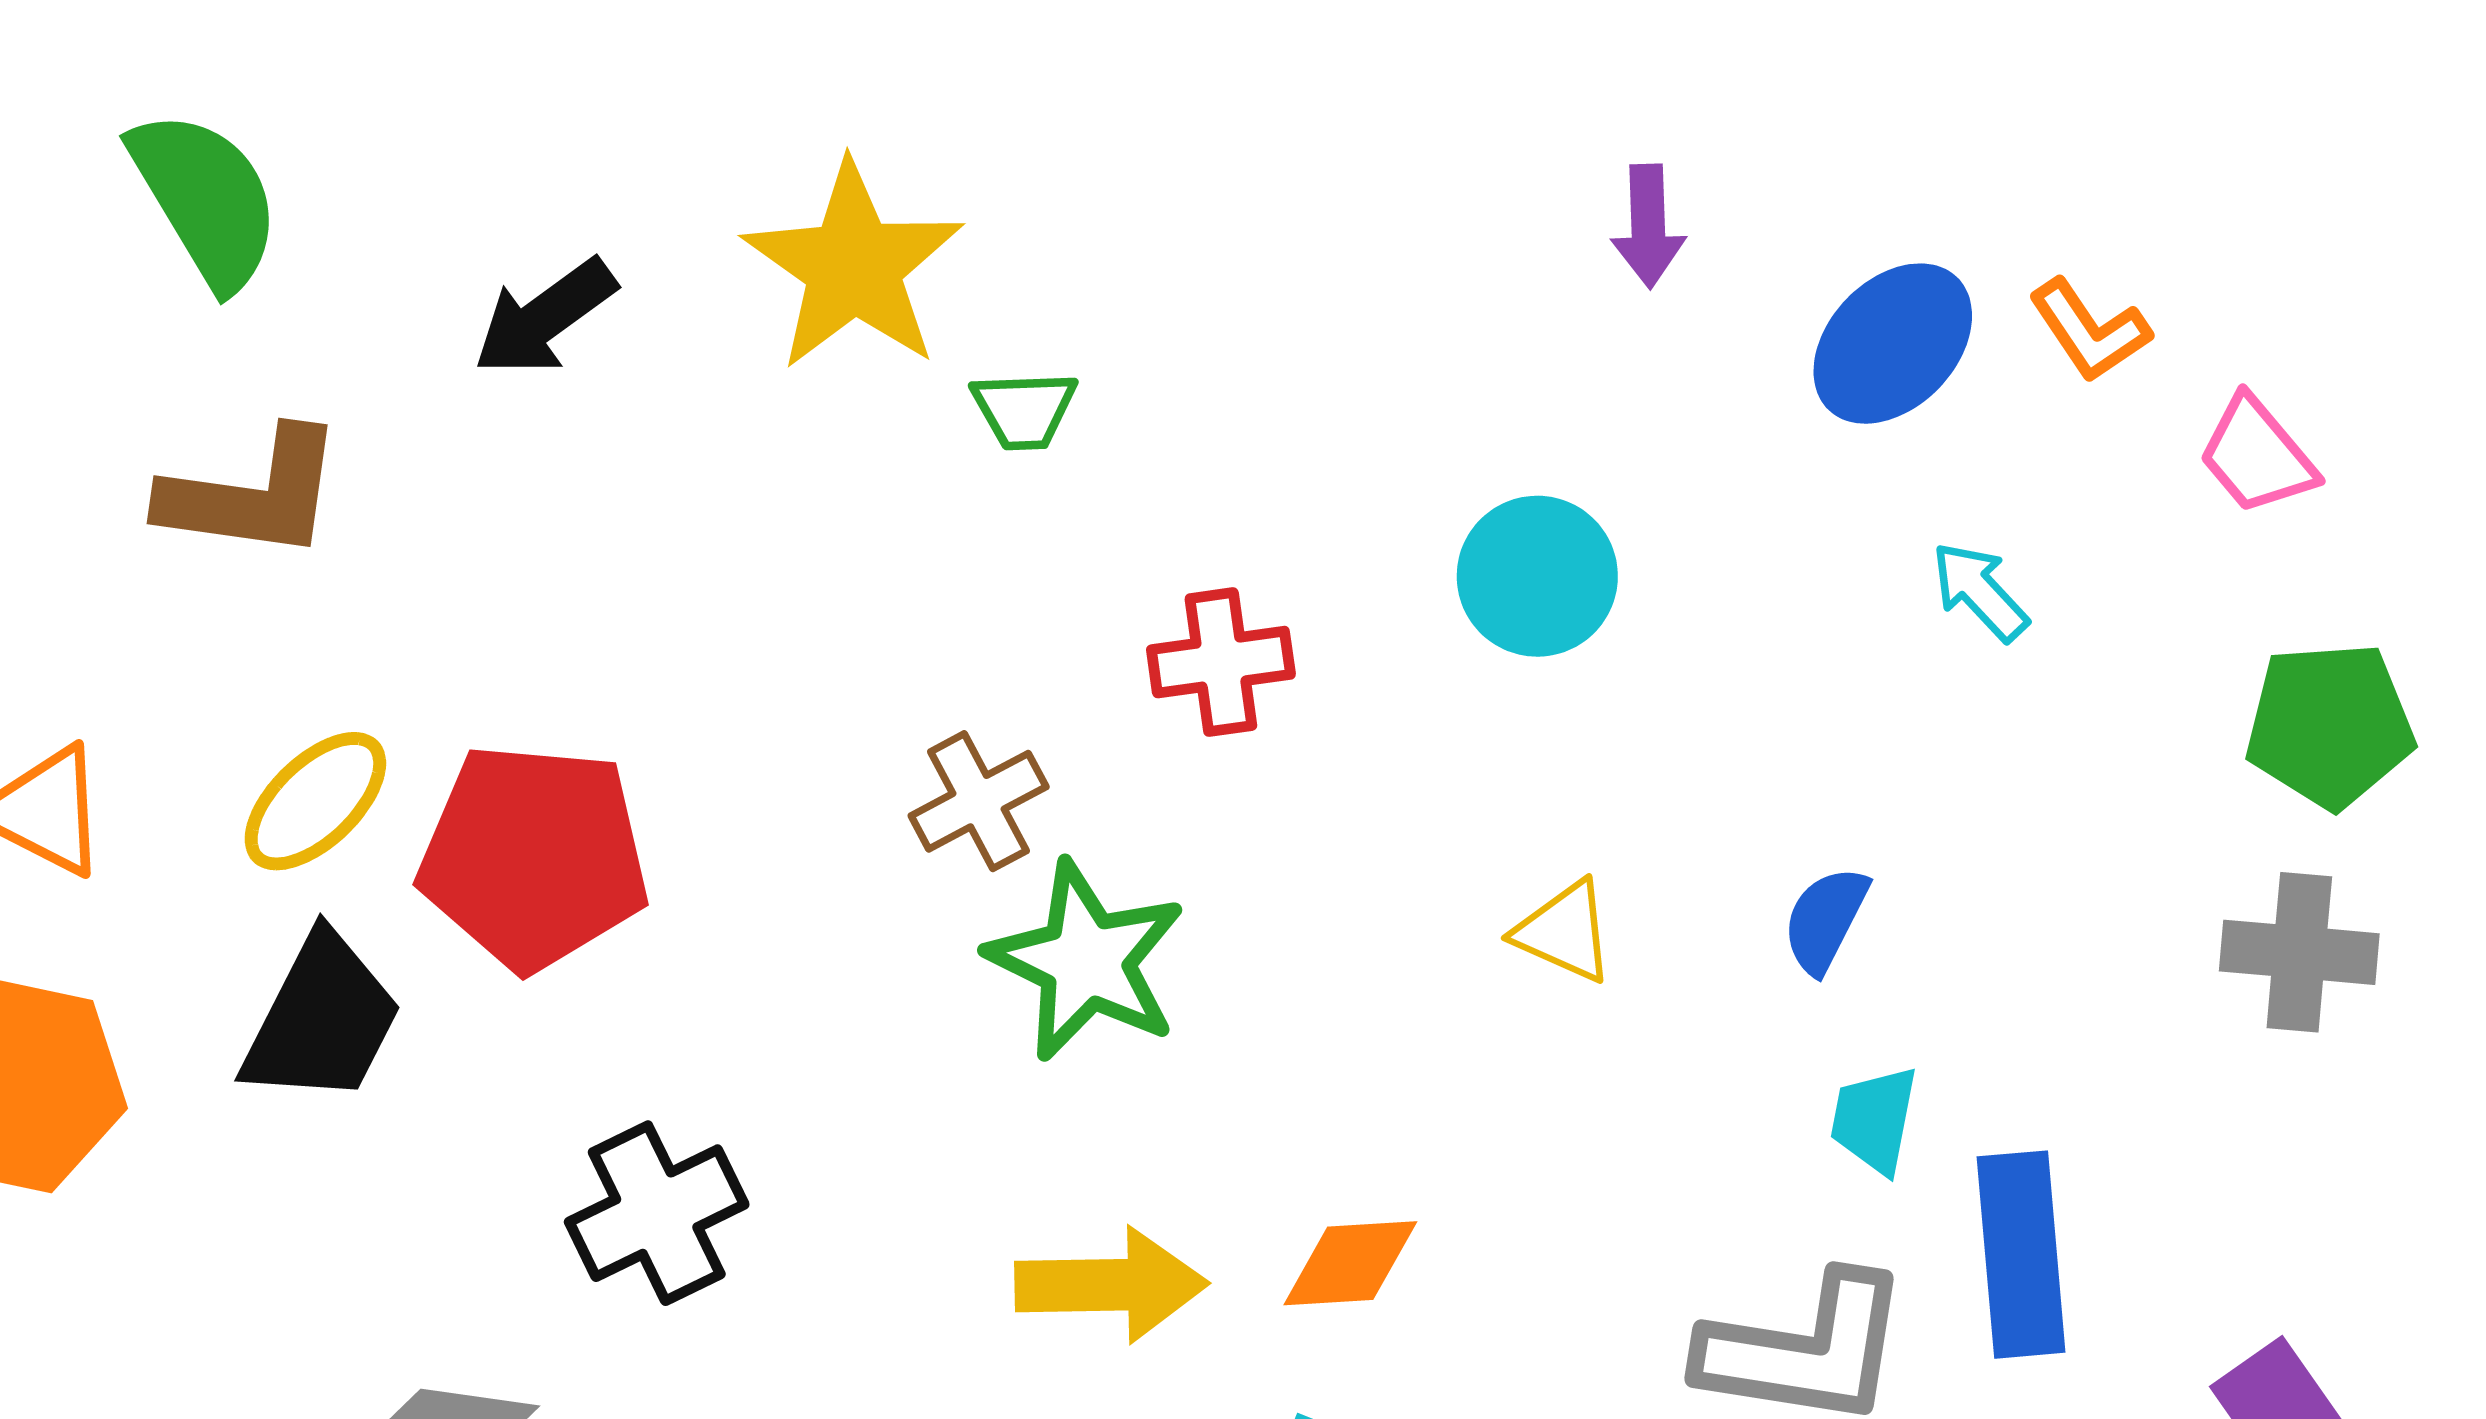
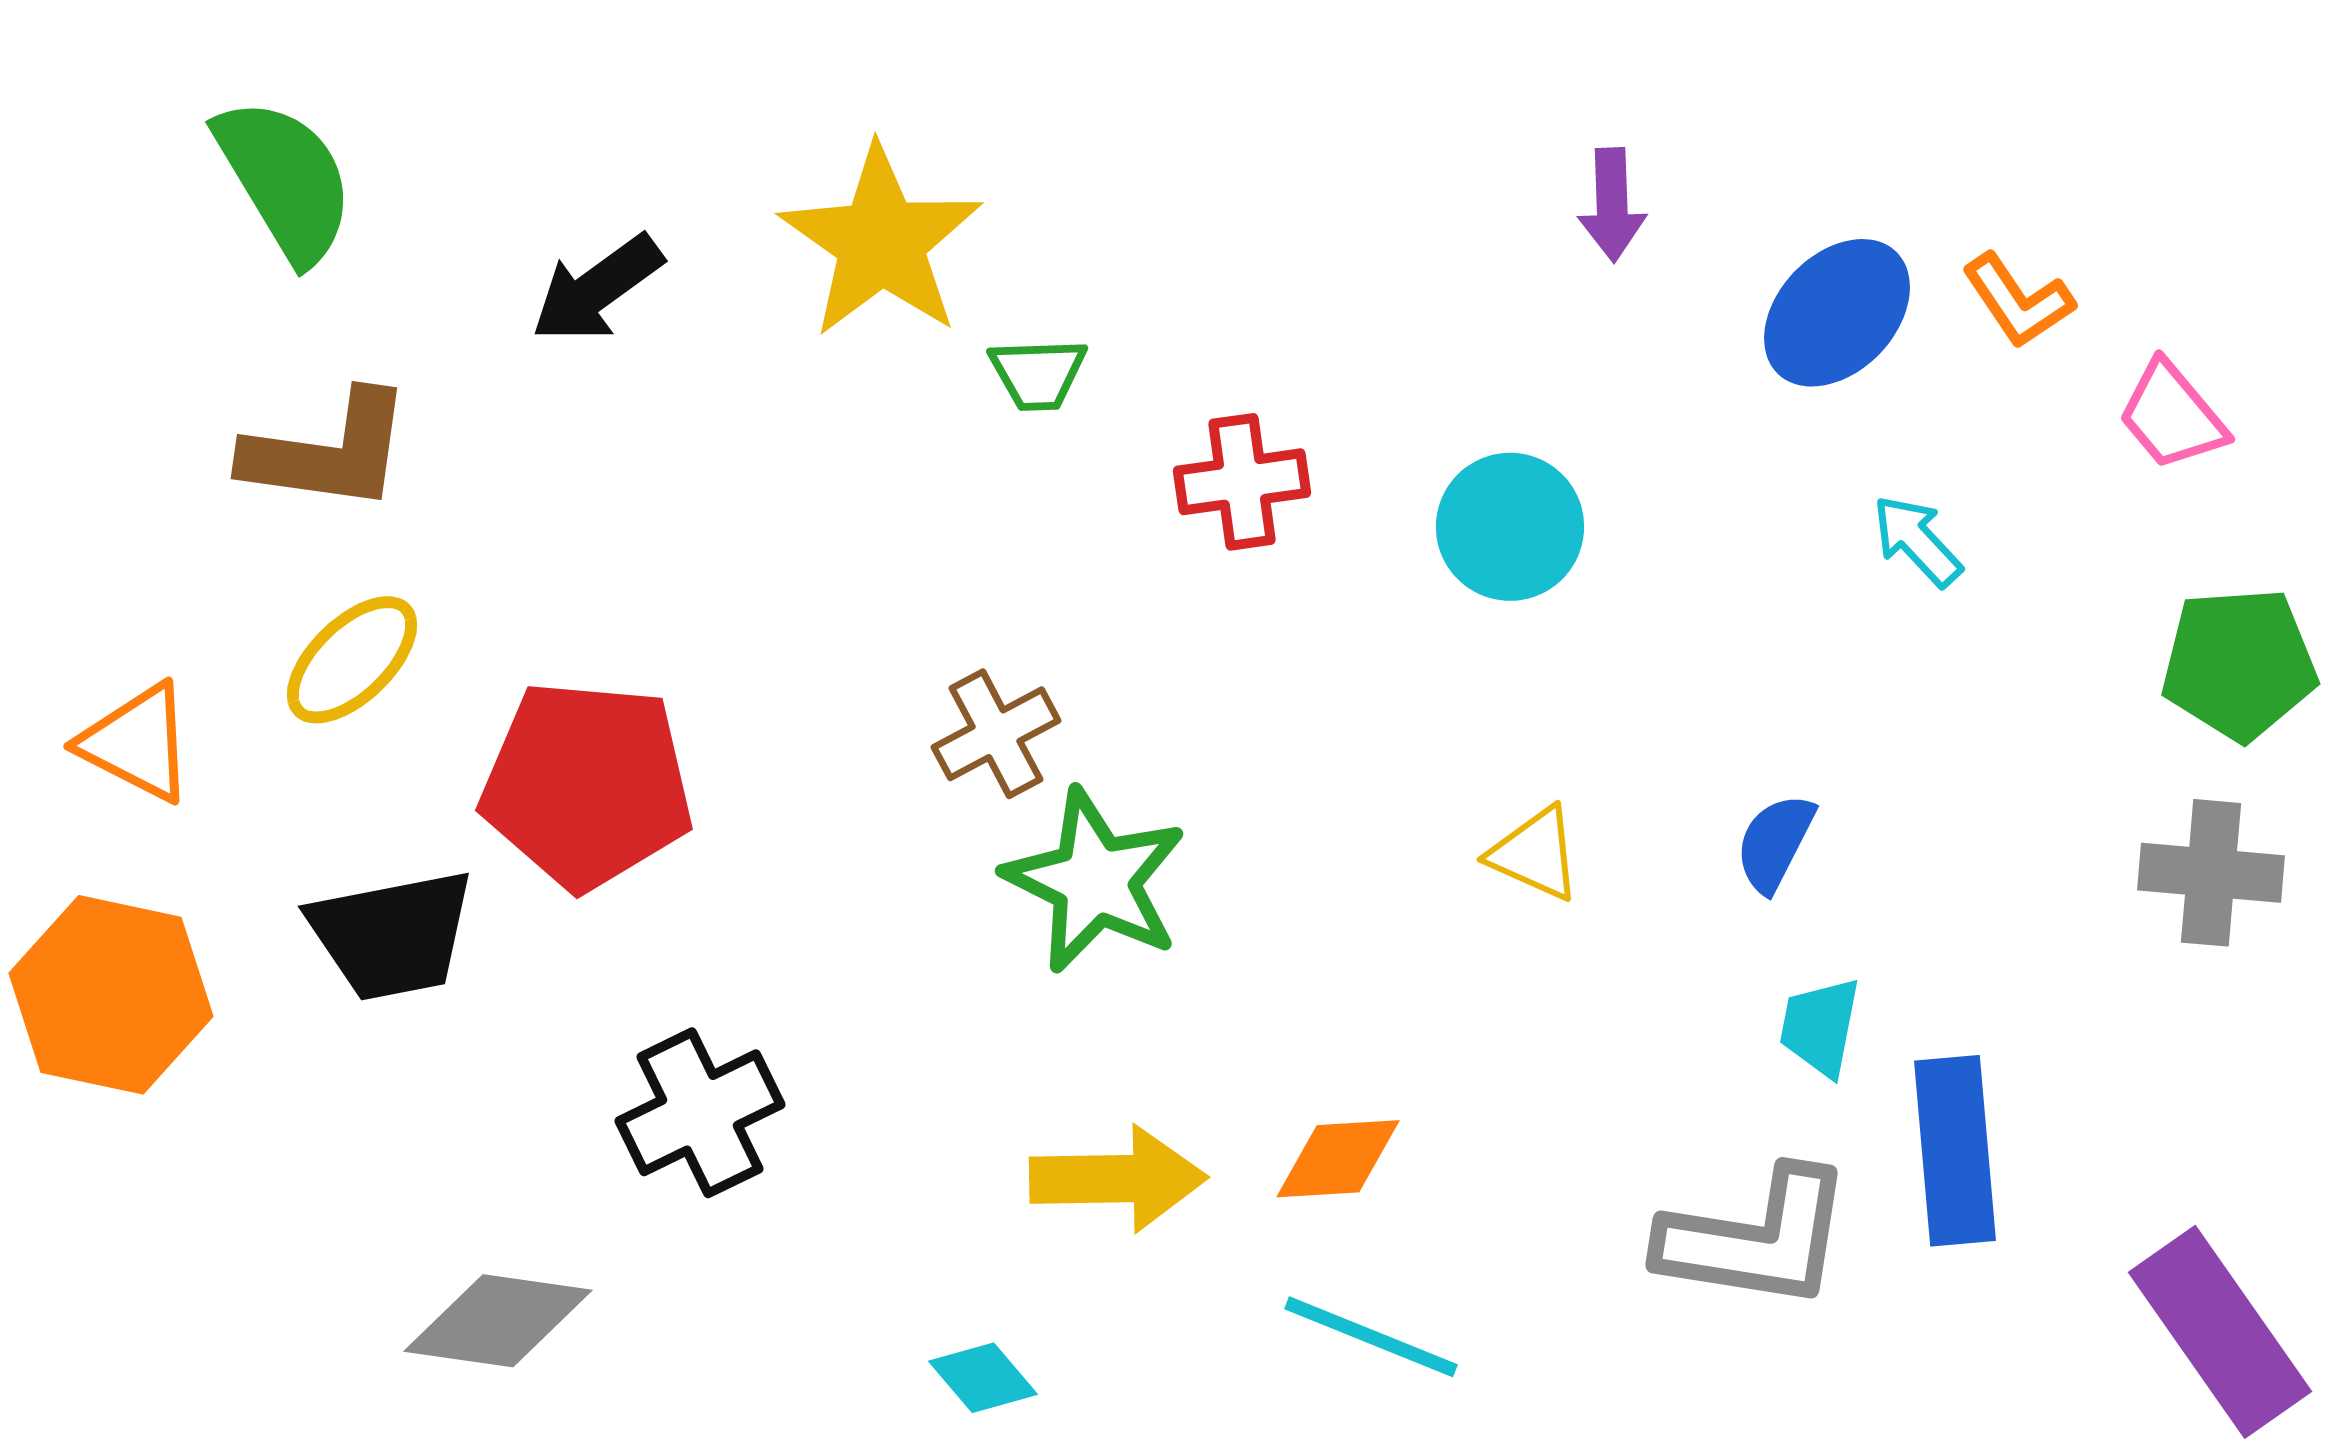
red cross: (1221, 662) -> (1242, 482), moved
yellow ellipse: (315, 801) -> (352, 660), moved
black trapezoid: (322, 1020) -> (392, 935), turned 52

